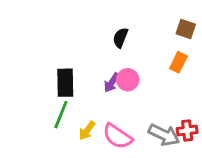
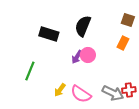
black semicircle: (120, 38) -> (83, 26), size x1.5
black rectangle: (65, 83) -> (49, 34), moved, turned -72
green line: (61, 115) -> (30, 71), moved

